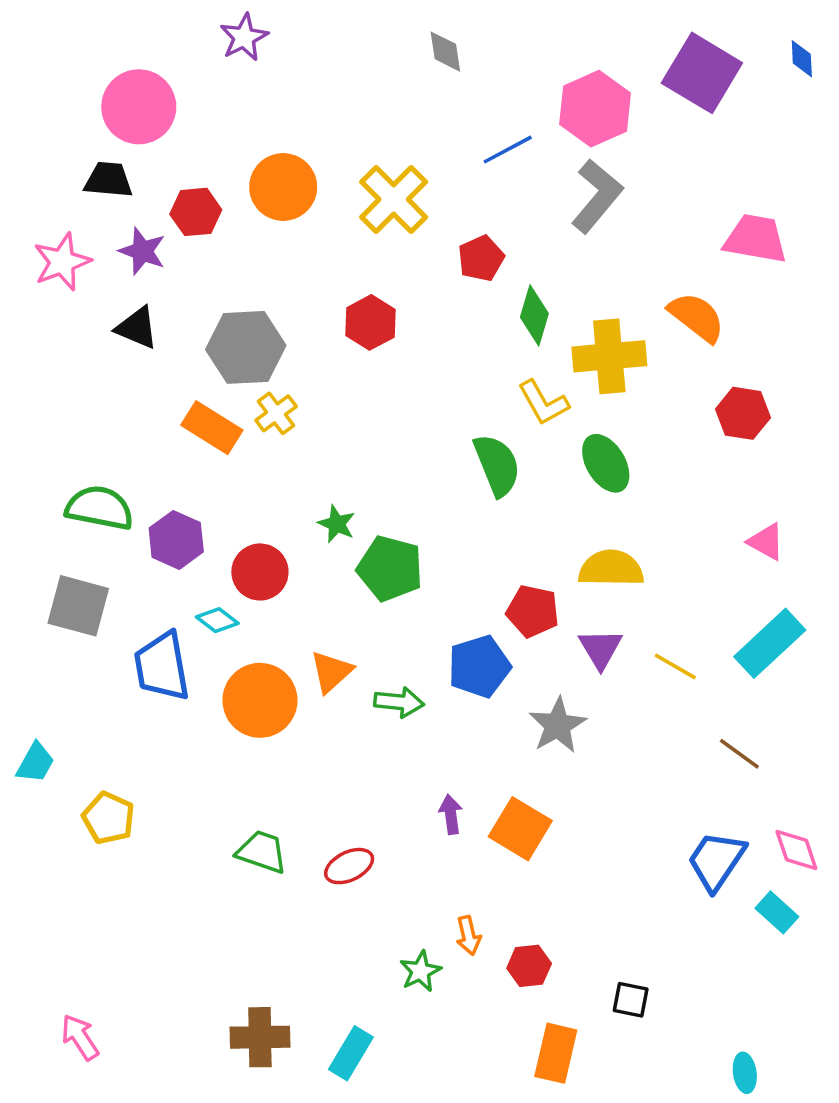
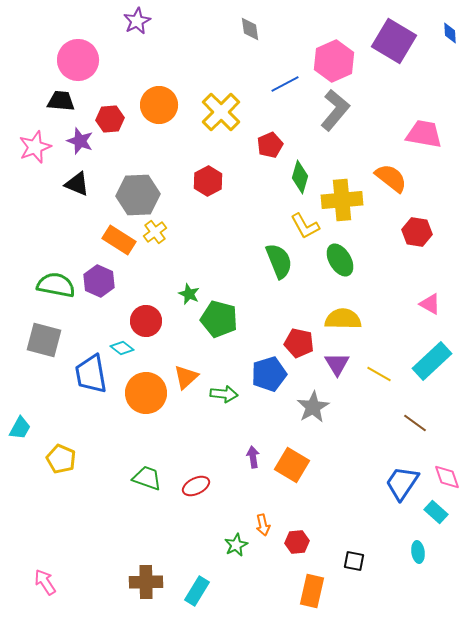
purple hexagon: (176, 540) -> (99, 281), moved
cyan ellipse: (745, 1073) -> (418, 552), moved

